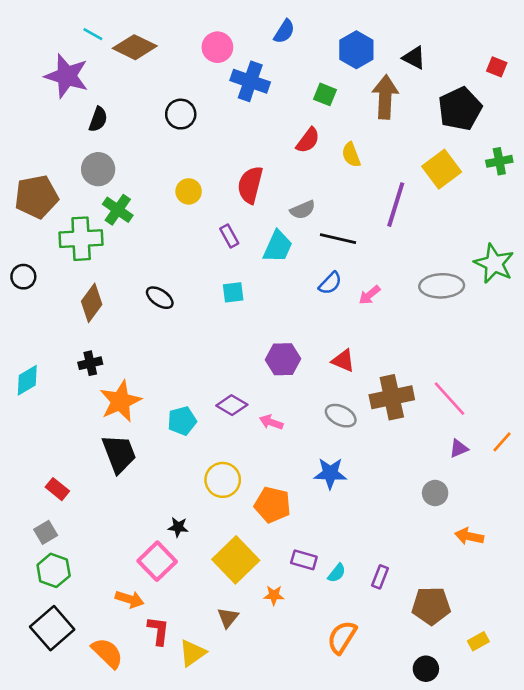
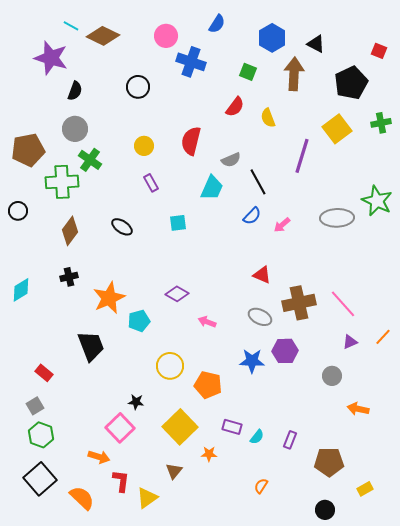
purple rectangle: (229, 236) -> (151, 183), moved
black line: (338, 239) -> (258, 182), turned 48
purple hexagon: (283, 359) -> (285, 351), moved
orange star: (120, 401) -> (109, 298), moved
purple diamond: (232, 405) -> (177, 294), moved
orange semicircle: (342, 637) -> (261, 486), size x0.6

